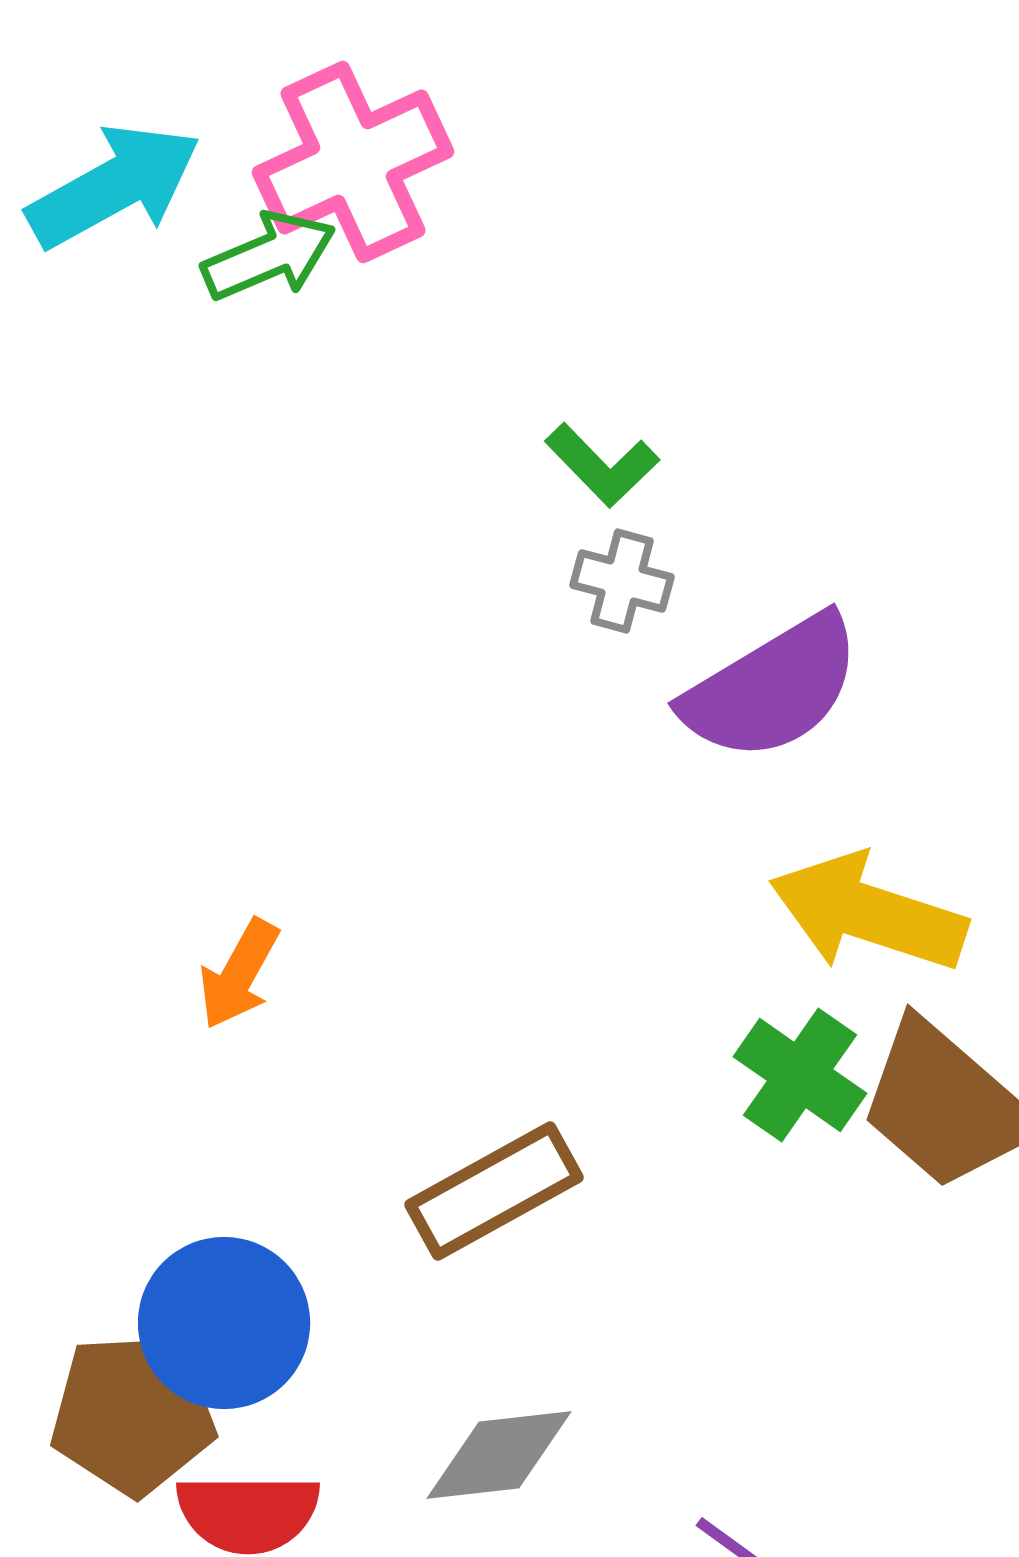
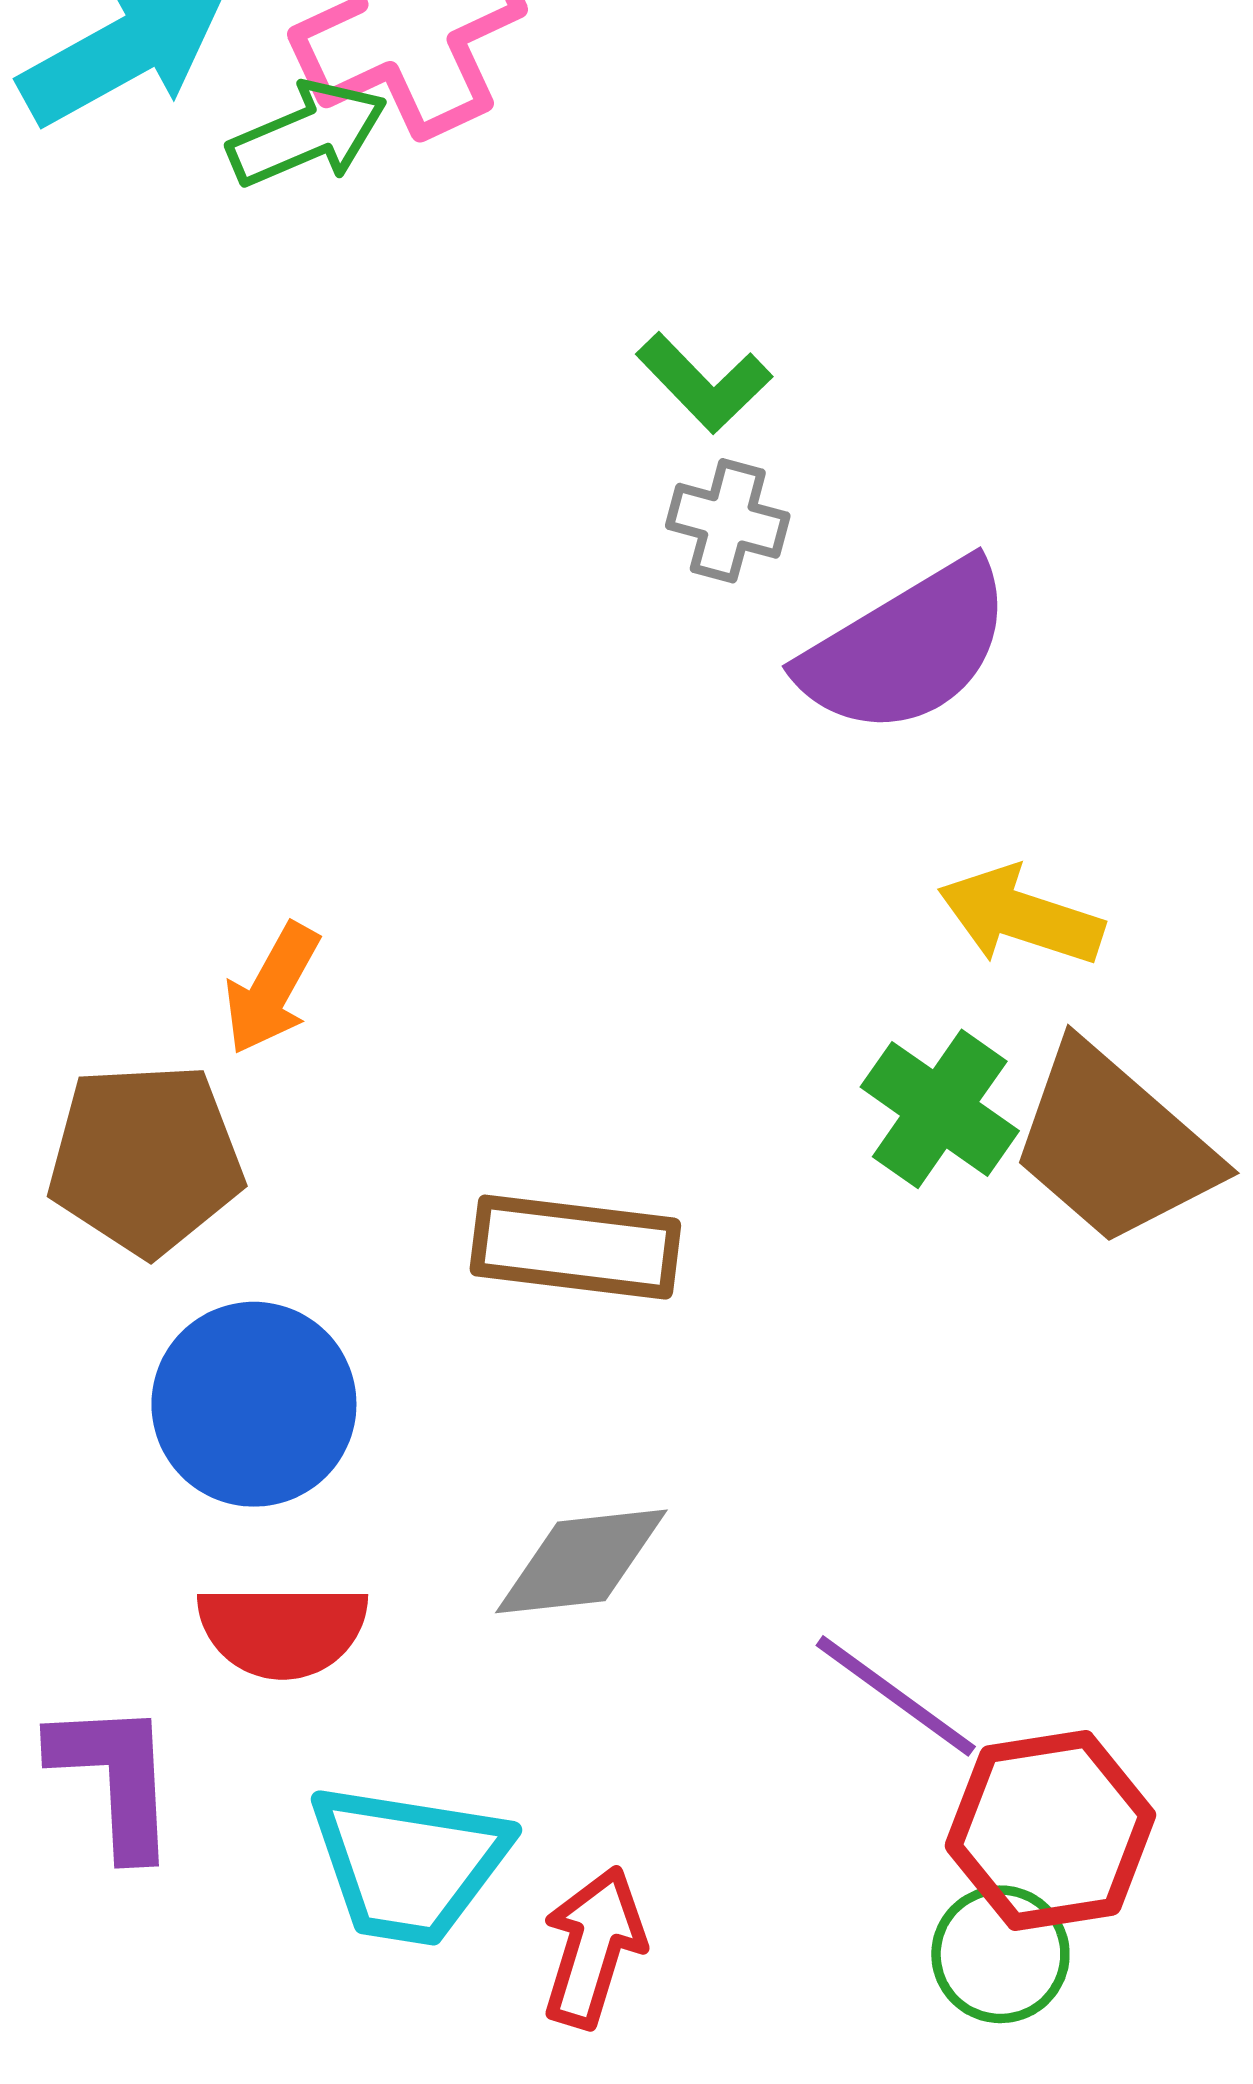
yellow arrow: (868, 913) -> (1021, 916), size x0.7
brown rectangle: (494, 1191) -> (575, 1247), turned 36
brown pentagon: (133, 1414) -> (146, 1159), moved

